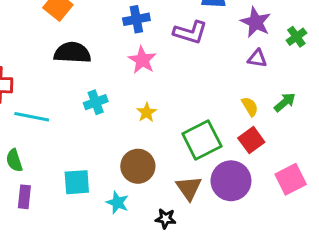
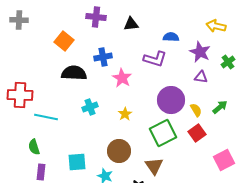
blue cross: (136, 19) -> (103, 57), moved
purple circle: (231, 181) -> (171, 100), moved

